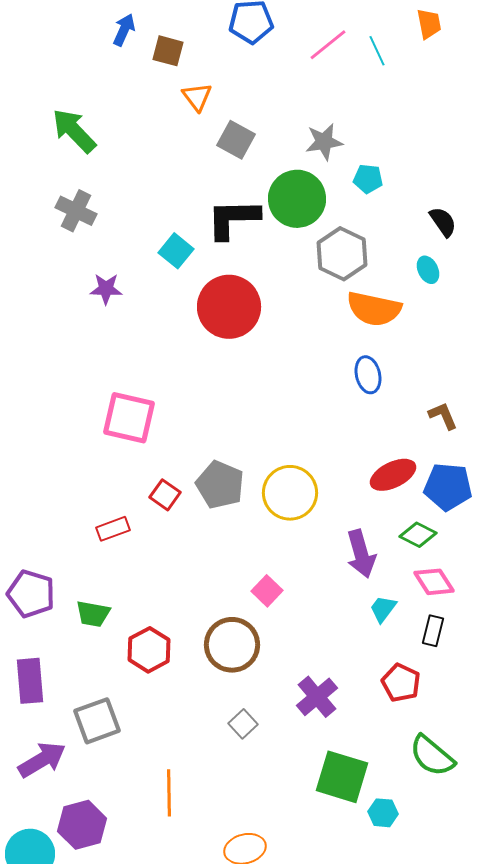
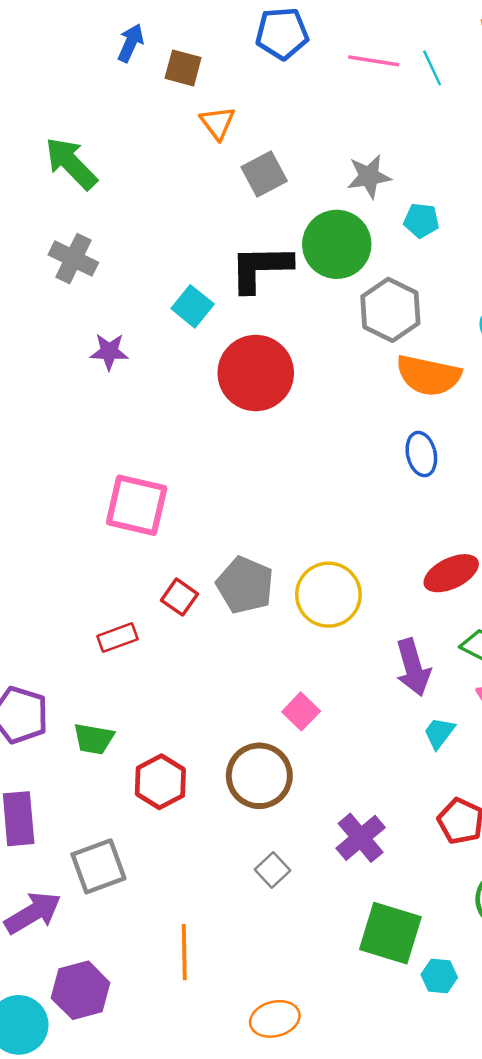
pink line: (328, 45) -> (374, 61), turned 48
gray square: (236, 140) -> (264, 174), turned 33

